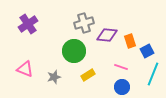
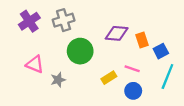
gray cross: (84, 23) -> (64, 20), moved
pink triangle: (25, 69) -> (35, 64), moved
yellow rectangle: (88, 75) -> (109, 78), moved

